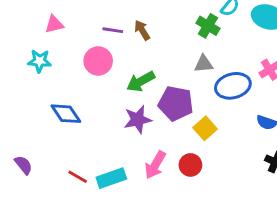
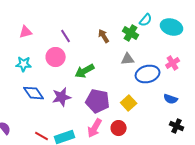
purple line: (113, 30) -> (66, 36), turned 48
brown arrow: (142, 30) -> (104, 36), moved
cyan star: (40, 61) -> (24, 64), moved
purple pentagon: (176, 103) -> (98, 101), moved
purple star: (138, 120) -> (62, 97), moved

